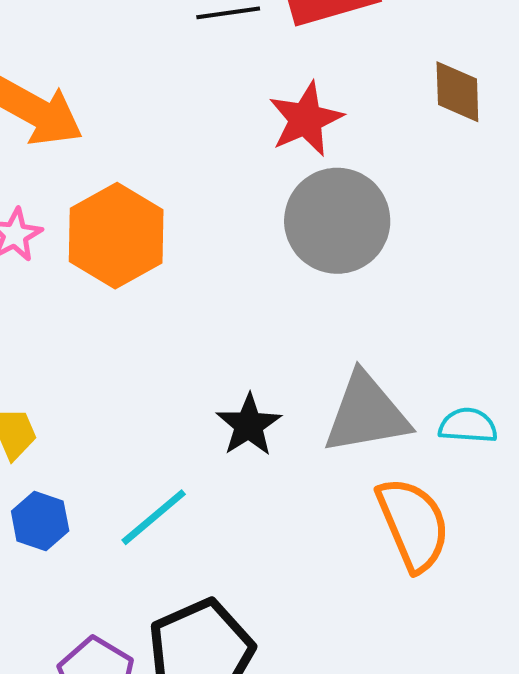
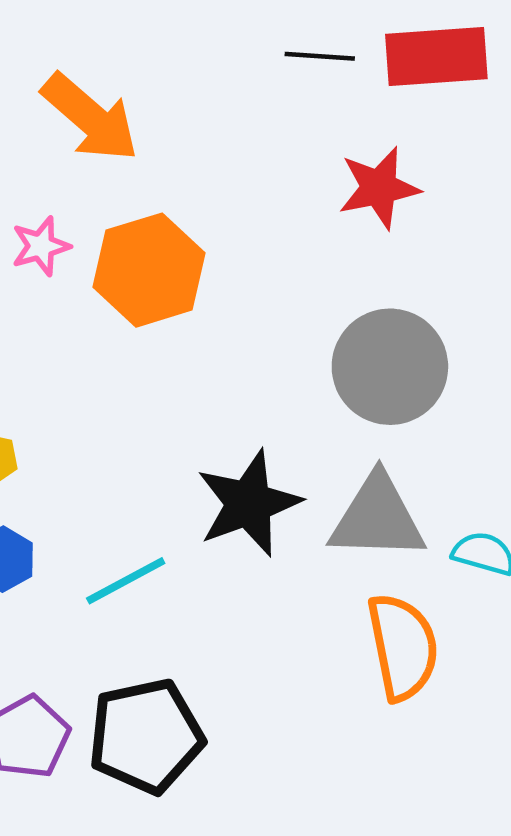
gray circle: (337, 221) -> (390, 367), moved
black star: (249, 425) -> (249, 503), size x1.5

